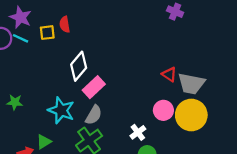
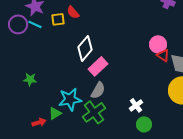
red semicircle: (65, 24) -> (73, 12), turned -32
cyan star: (61, 110) -> (70, 99), moved, turned -30
pink circle: (163, 110) -> (158, 44), moved

